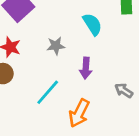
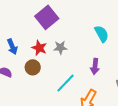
gray star: (56, 46) -> (60, 48), moved

